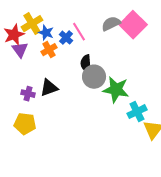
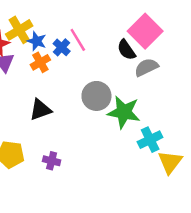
gray semicircle: (111, 24) -> (146, 67), moved
black semicircle: (86, 64) -> (126, 50), moved, turned -30
purple cross: (28, 94) -> (52, 161), moved

